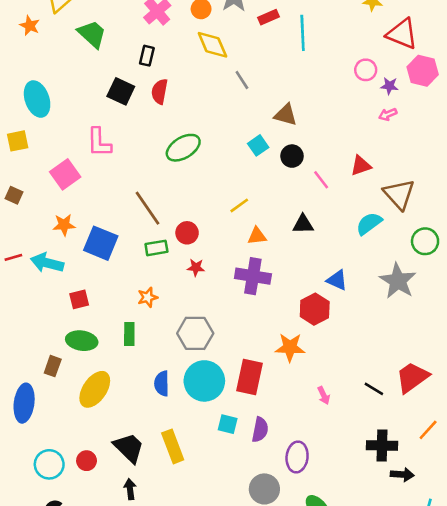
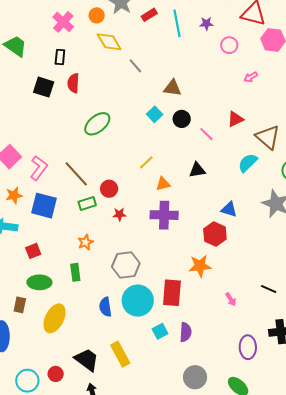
purple star: (389, 86) -> (206, 24), moved
pink L-shape: (99, 142) -> (39, 168), moved, turned -135
cyan square: (228, 424) -> (160, 331), turned -35
purple ellipse: (297, 457) -> (248, 347), moved

